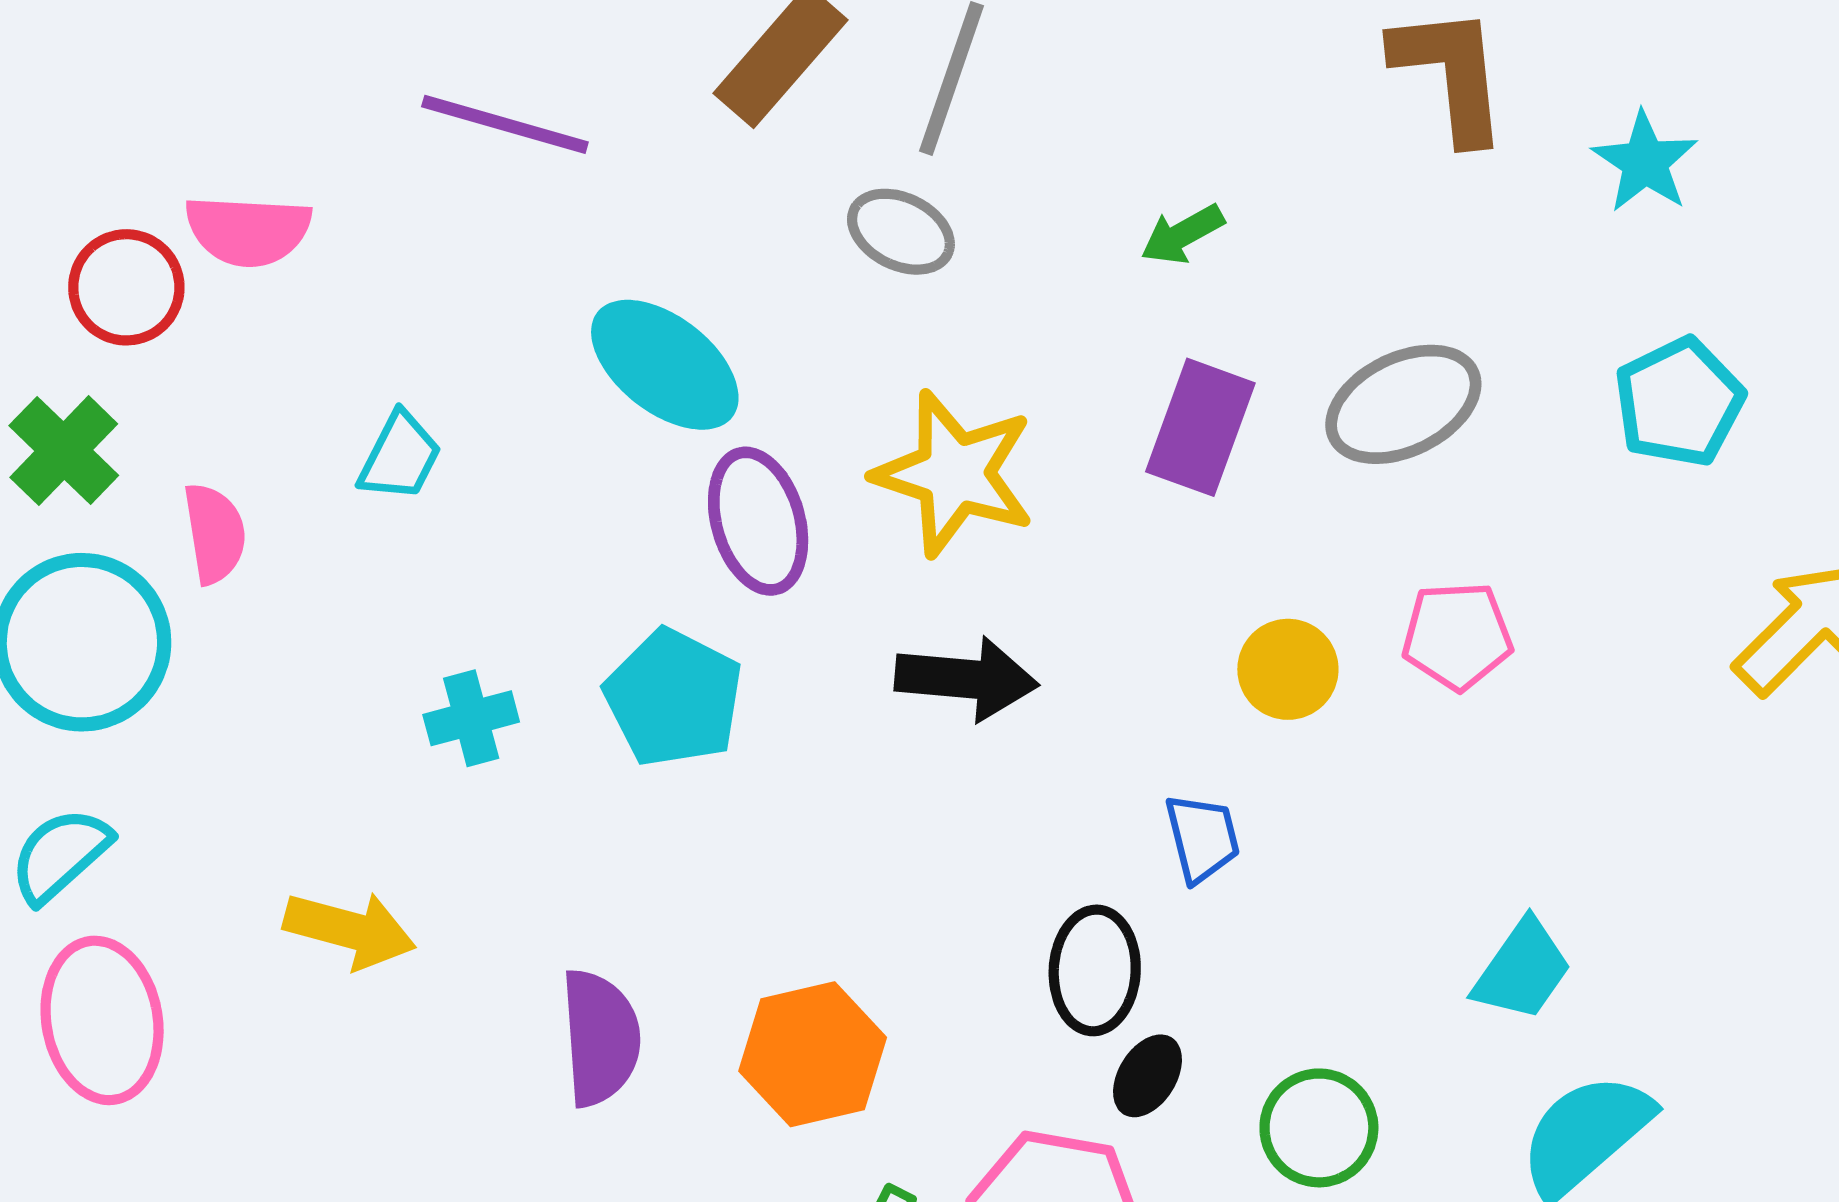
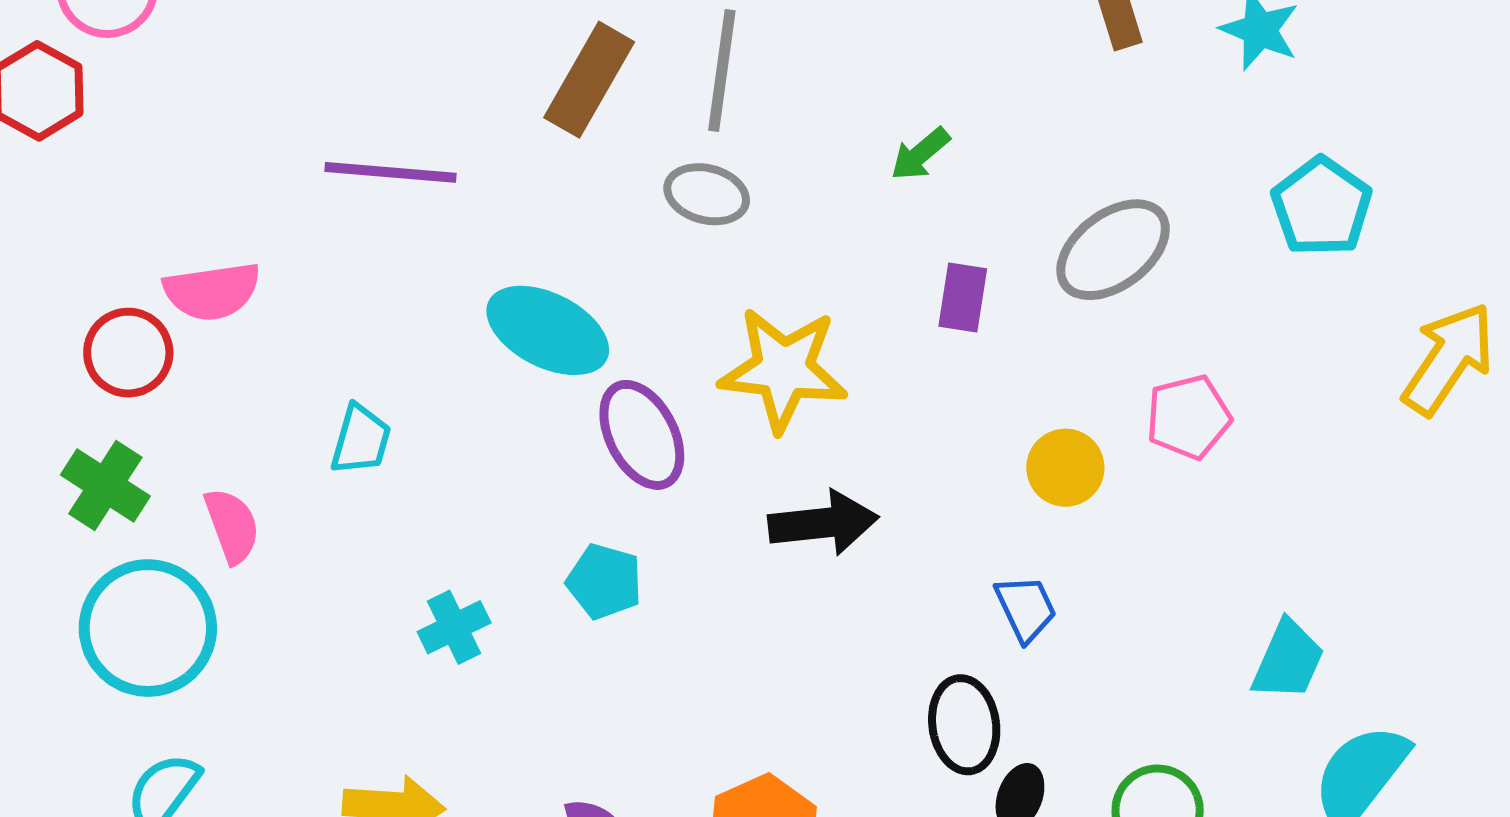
purple rectangle: (1200, 427) -> (963, 297), size x0.7
cyan pentagon: (674, 698) -> (604, 581), size x0.7

